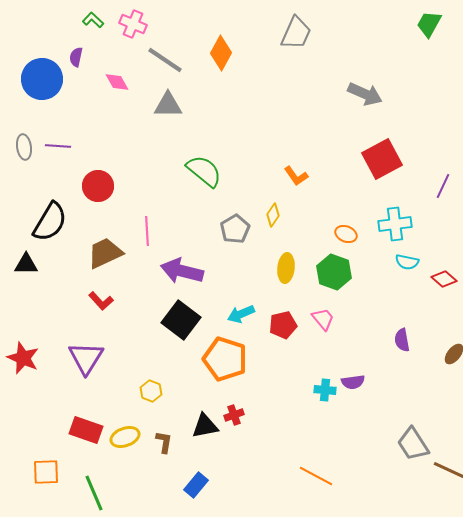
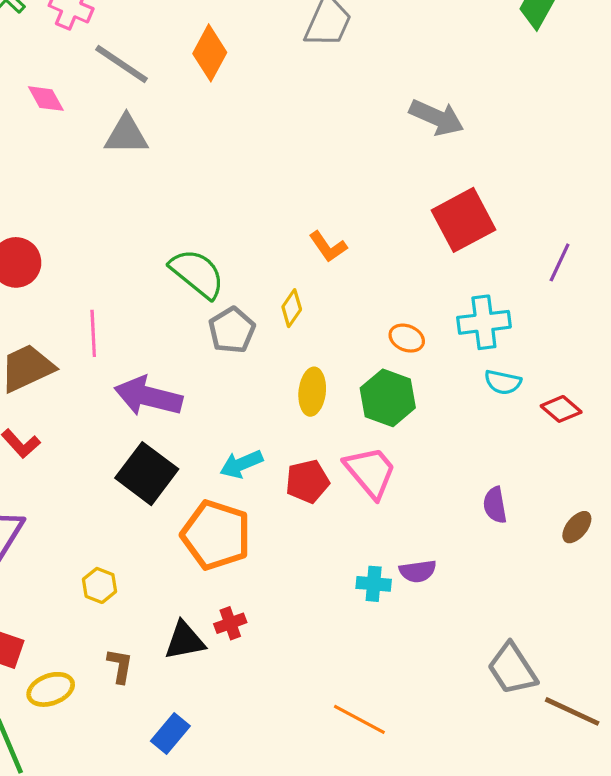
green semicircle: (204, 171) -> (197, 273), moved
pink trapezoid: (323, 319) -> (370, 472), size x1.5
yellow ellipse: (125, 437) -> (51, 689), moved

